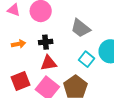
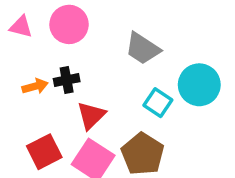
black cross: (46, 42) -> (67, 80), moved
red triangle: (48, 63) -> (91, 115), turned -30

